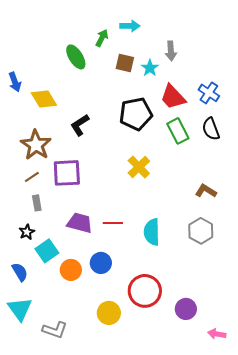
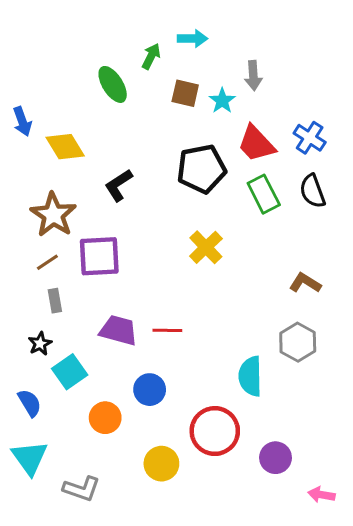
cyan semicircle: (152, 232) -> (250, 376), moved
orange circle: (71, 270) -> (105, 418), moved

